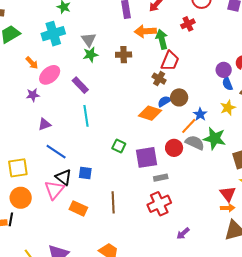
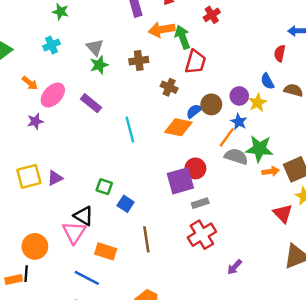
cyan cross: (53, 34) -> (52, 45), size x0.6
purple circle: (224, 70) -> (239, 96), moved
brown cross: (159, 79) -> (169, 87), moved
yellow star: (228, 108) -> (258, 103), moved
cyan line: (86, 116) -> (130, 130), moved
purple triangle: (44, 124) -> (55, 178), moved
green square: (119, 146) -> (104, 187), moved
red circle: (174, 148) -> (195, 168), moved
blue line: (56, 152) -> (87, 278), moved
yellow square: (18, 168) -> (29, 176), moved
blue square: (85, 173) -> (126, 204), moved, turned 32
orange arrow: (228, 208) -> (271, 171), moved

